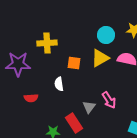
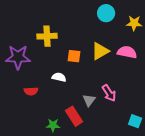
cyan circle: (106, 35) -> (106, 13), moved
white semicircle: (59, 84) -> (59, 77), turned 112

